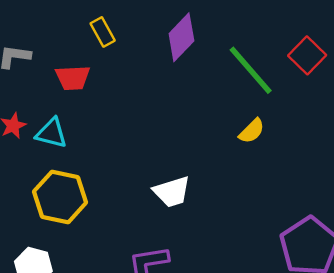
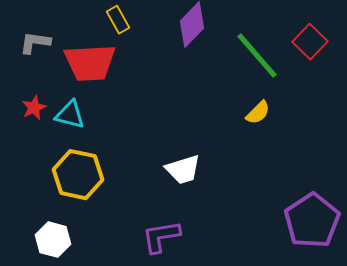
red trapezoid: (73, 78) -> (90, 63), size x1.6

